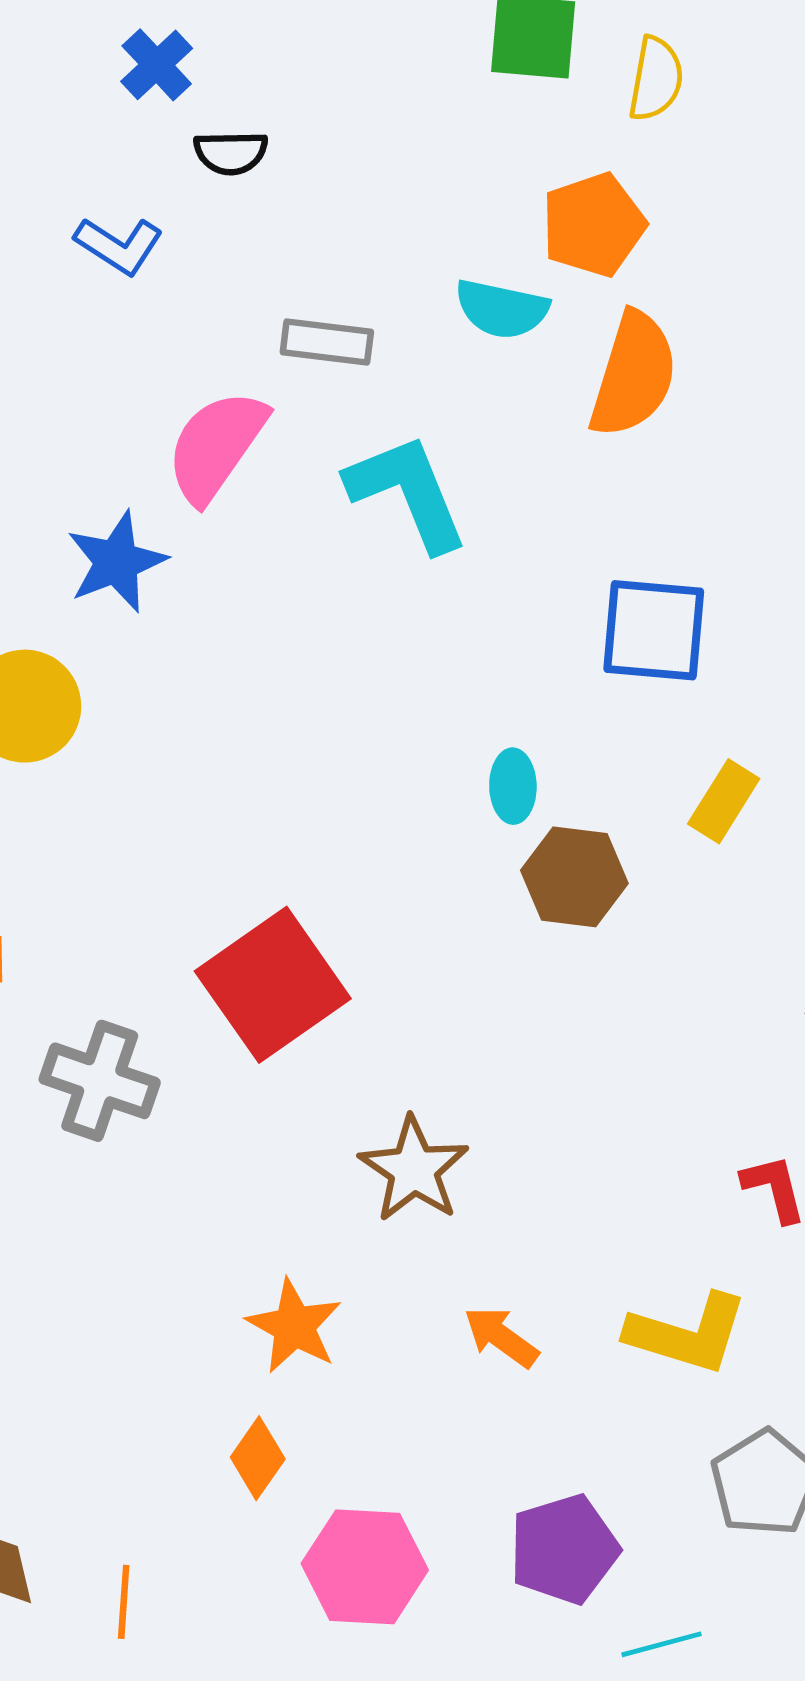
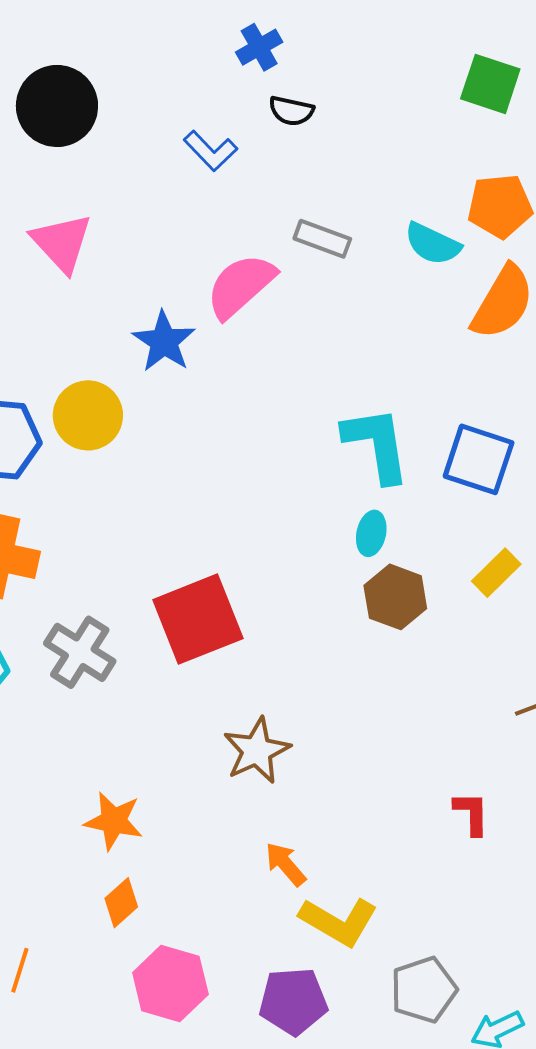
cyan L-shape: (407, 492) -> (377, 444), moved
blue star: (117, 562) -> (164, 341), turned -30
orange star: (294, 1326) -> (114, 821), moved, turned -30
yellow L-shape: (687, 1334) -> (339, 921), moved

